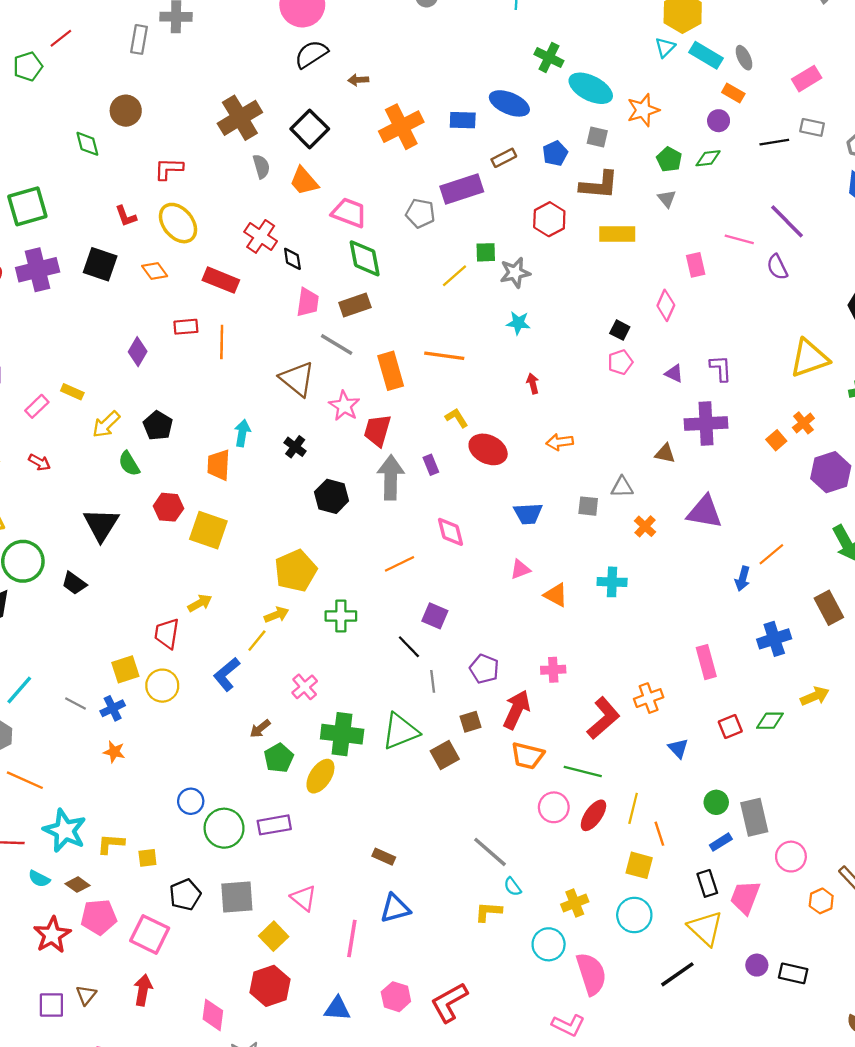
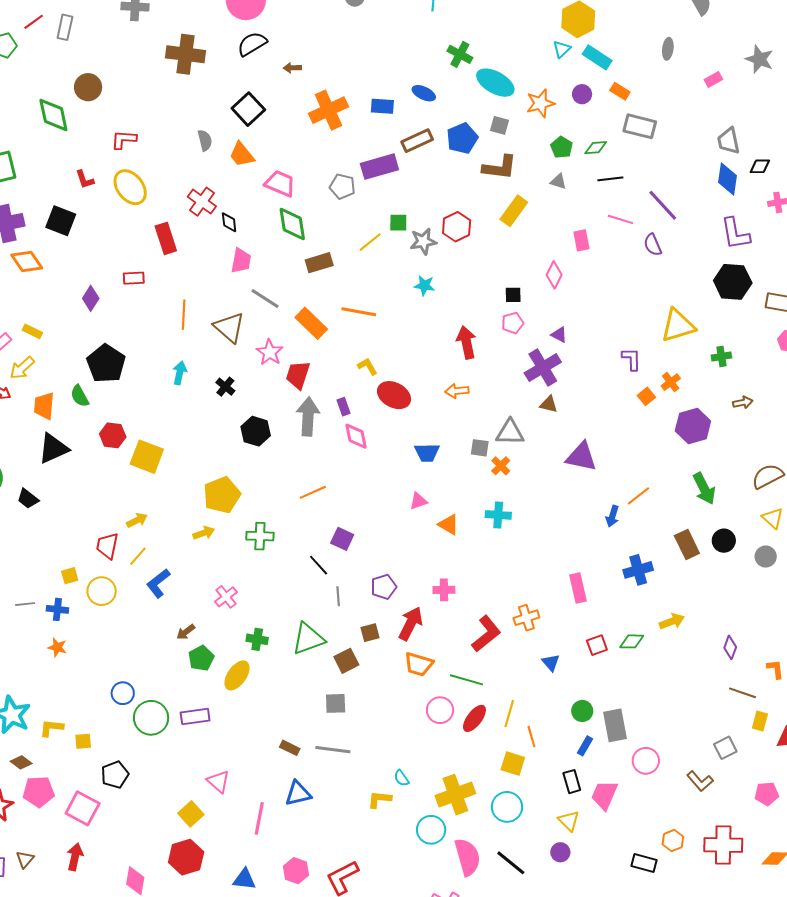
gray rectangle: (139, 39) -> (65, 27), moved
gray ellipse: (744, 58) -> (668, 49), moved, turned 30
pink rectangle: (807, 79) -> (713, 80), moved, size x0.7
blue ellipse: (509, 103) -> (424, 93), size x0.7
brown cross: (240, 118) -> (185, 54), moved, turned 36
purple circle: (719, 121) -> (582, 94), moved
gray rectangle: (812, 127) -> (640, 126), moved, size x1.5
black line: (774, 142) -> (610, 179), moved
green diamond: (87, 144) -> (53, 115), size x1.5
blue pentagon: (555, 153) -> (462, 138), size x1.4
brown rectangle: (504, 158) -> (417, 141), size x1.4
gray triangle: (667, 199) -> (558, 182), turned -36
red hexagon: (549, 219) -> (457, 227), moved
yellow rectangle: (617, 234) -> (514, 211), turned -56
orange diamond: (155, 271) -> (27, 262), moved, size x1.4
red rectangle: (221, 280) -> (166, 238), turned 48
brown rectangle: (355, 305) -> (319, 263), moved
black square: (620, 330) -> (513, 295), turned -30
orange line: (222, 342) -> (184, 315), moved
purple L-shape: (721, 368) -> (631, 359), moved
orange rectangle: (391, 371) -> (311, 323), turned -32
red arrow: (533, 384) -> (466, 342), moved, size x1.8
purple cross: (706, 423) -> (543, 368), moved, turned -30
yellow arrow: (106, 424) -> (22, 368), moved
black pentagon: (158, 426) -> (106, 364), size x1.5
orange trapezoid: (219, 465) -> (44, 406), moved
gray triangle: (622, 487) -> (510, 432), size x1.4
black triangle: (101, 525) -> (53, 448), turned 32
orange cross: (645, 526) -> (501, 466), moved
pink diamond: (451, 532) -> (356, 436), moved
yellow line: (257, 641) -> (138, 556), moved
yellow square: (125, 669) -> (70, 576), size x0.7
purple pentagon: (484, 669) -> (384, 587), turned 30
gray line: (75, 703) -> (25, 604), turned -36
blue cross: (113, 708) -> (57, 609), turned 30
green cross: (342, 734) -> (257, 639), size x0.6
blue rectangle: (721, 842) -> (585, 746), turned -30
gray line: (490, 852) -> (333, 750), moved, turned -36
gray square: (237, 897) -> (336, 703), moved, size x0.7
orange hexagon: (821, 901) -> (673, 841), moved
yellow cross: (575, 903) -> (455, 795), size x1.6
yellow triangle: (705, 928) -> (569, 821), size x0.7
purple circle: (757, 965) -> (560, 852), moved
black line: (677, 974) -> (511, 863), moved, turned 72

